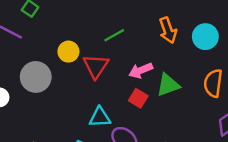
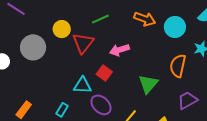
orange arrow: (168, 30) -> (145, 19), turned -55
green triangle: (168, 85) -> (148, 84), moved, turned -35
red square: (138, 98) -> (104, 73), moved

